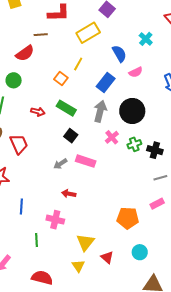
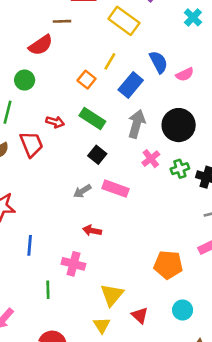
yellow rectangle: (88, 33) -> (124, 21), turned 65
cyan cross: (146, 39) -> (193, 17), moved
blue semicircle: (119, 54) -> (159, 62), moved
blue rectangle: (106, 83) -> (131, 85), moved
red trapezoid: (19, 144) -> (31, 144), moved

